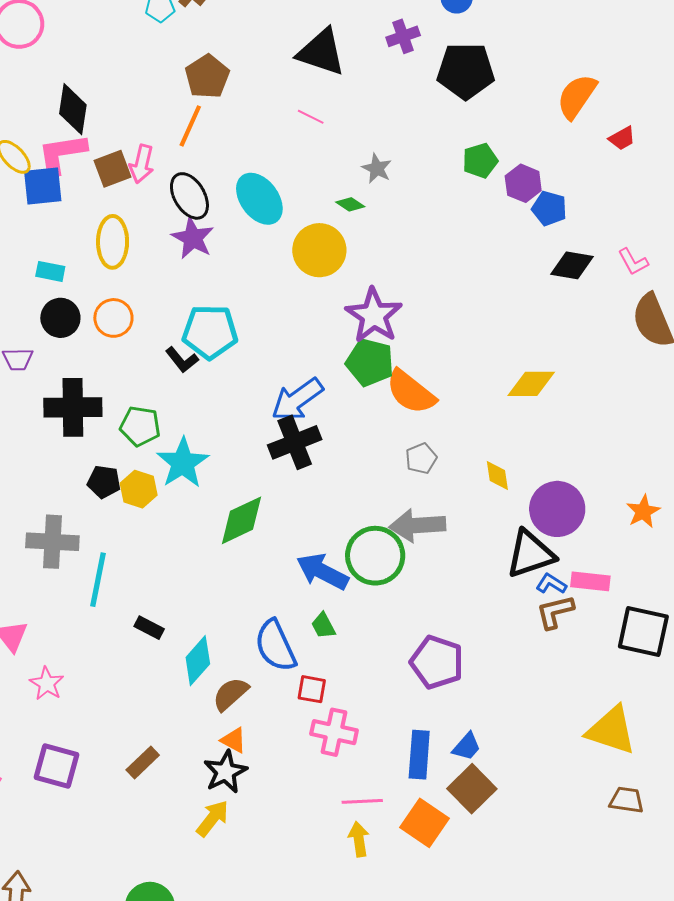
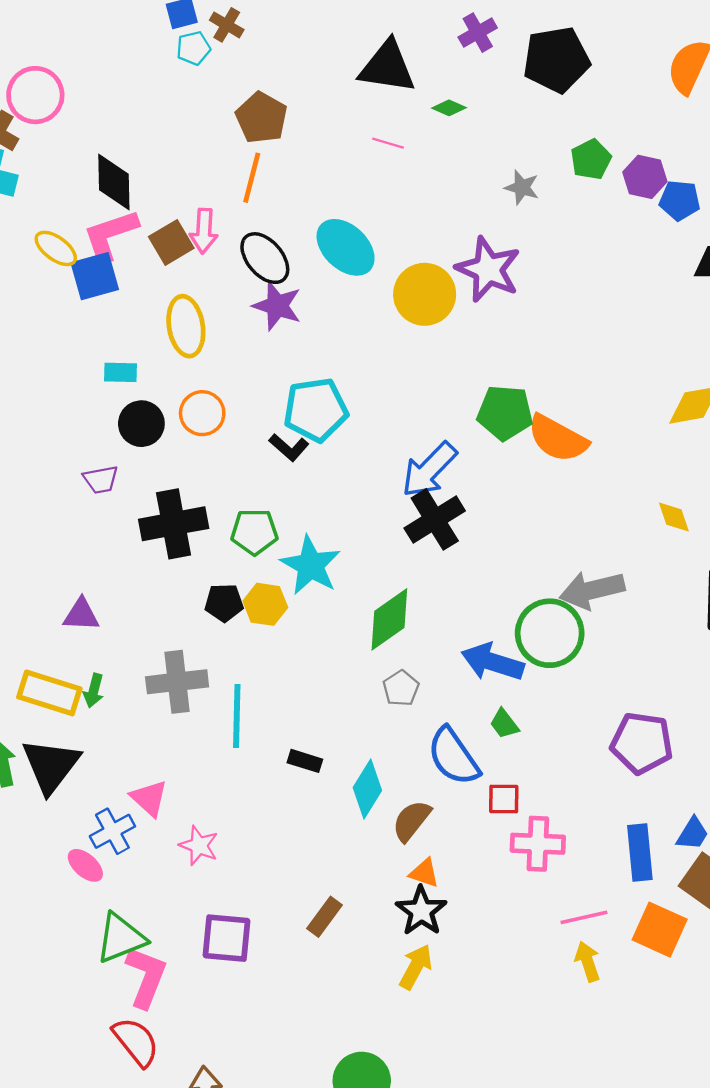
gray star: (377, 168) -> (522, 187), moved
green diamond: (350, 204) -> (449, 108), moved
purple star: (374, 315) -> (488, 269), moved
gray pentagon: (421, 458) -> (401, 688), moved

